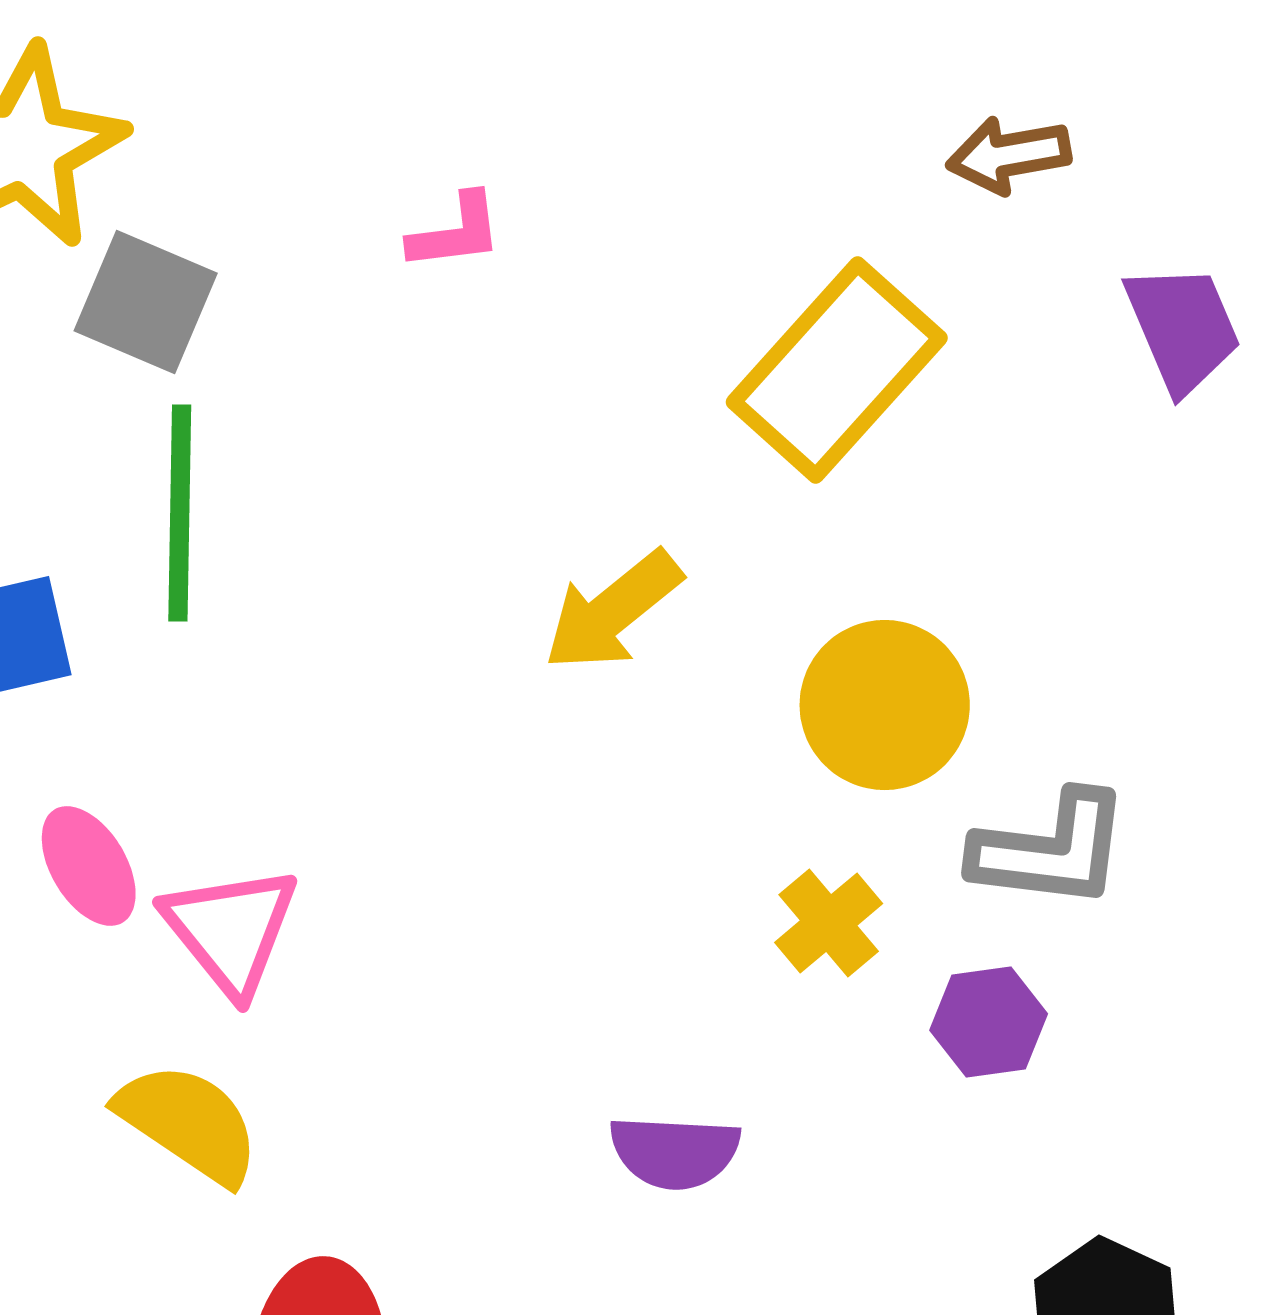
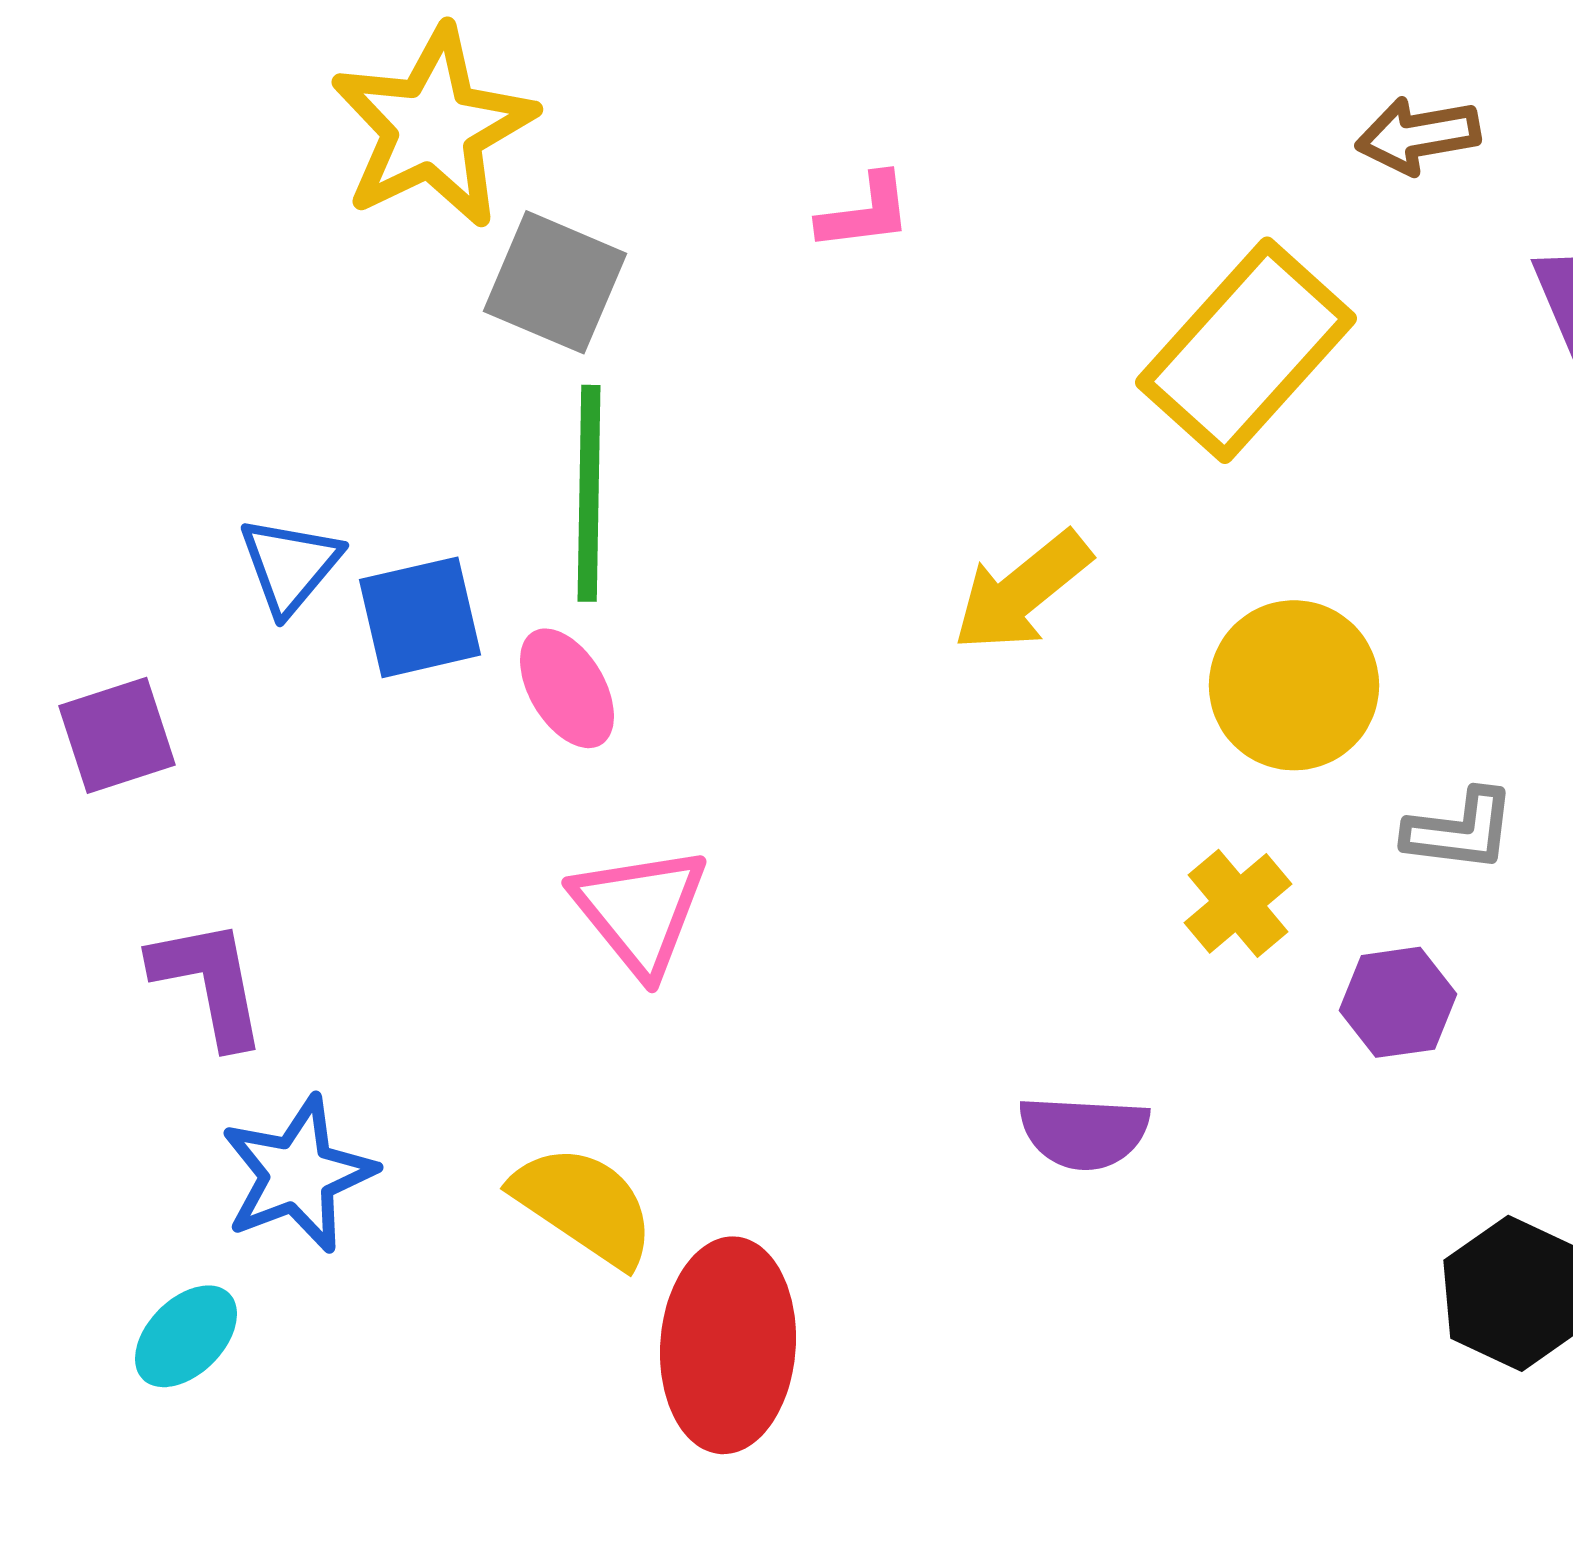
gray L-shape: (1051, 850) -> (1460, 830), size x0.7
pink ellipse: (89, 866) -> (567, 688), moved
yellow semicircle: (189, 1123) -> (584, 1205), moved

